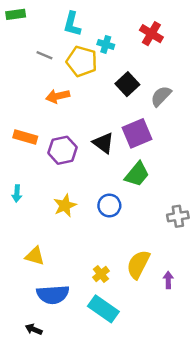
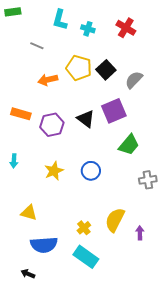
cyan cross: (106, 44) -> (88, 29), moved
yellow pentagon: (82, 61) -> (79, 68), moved
green trapezoid: (137, 174) -> (129, 145), moved

